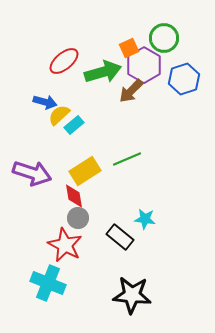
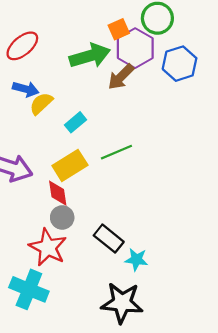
red ellipse: (64, 61) -> (22, 46), moved
cyan rectangle: (74, 125) -> (75, 122), moved
cyan star: (145, 219) -> (136, 260), moved

